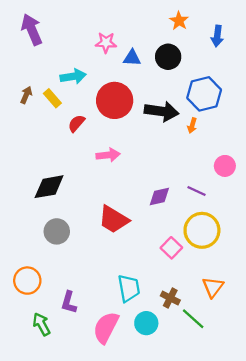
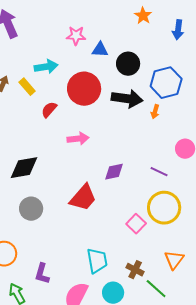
black circle: (168, 57) -> (128, 64), moved
purple diamond: (159, 196) -> (114, 172), moved
red trapezoid: (114, 219) -> (83, 198), turned -80

